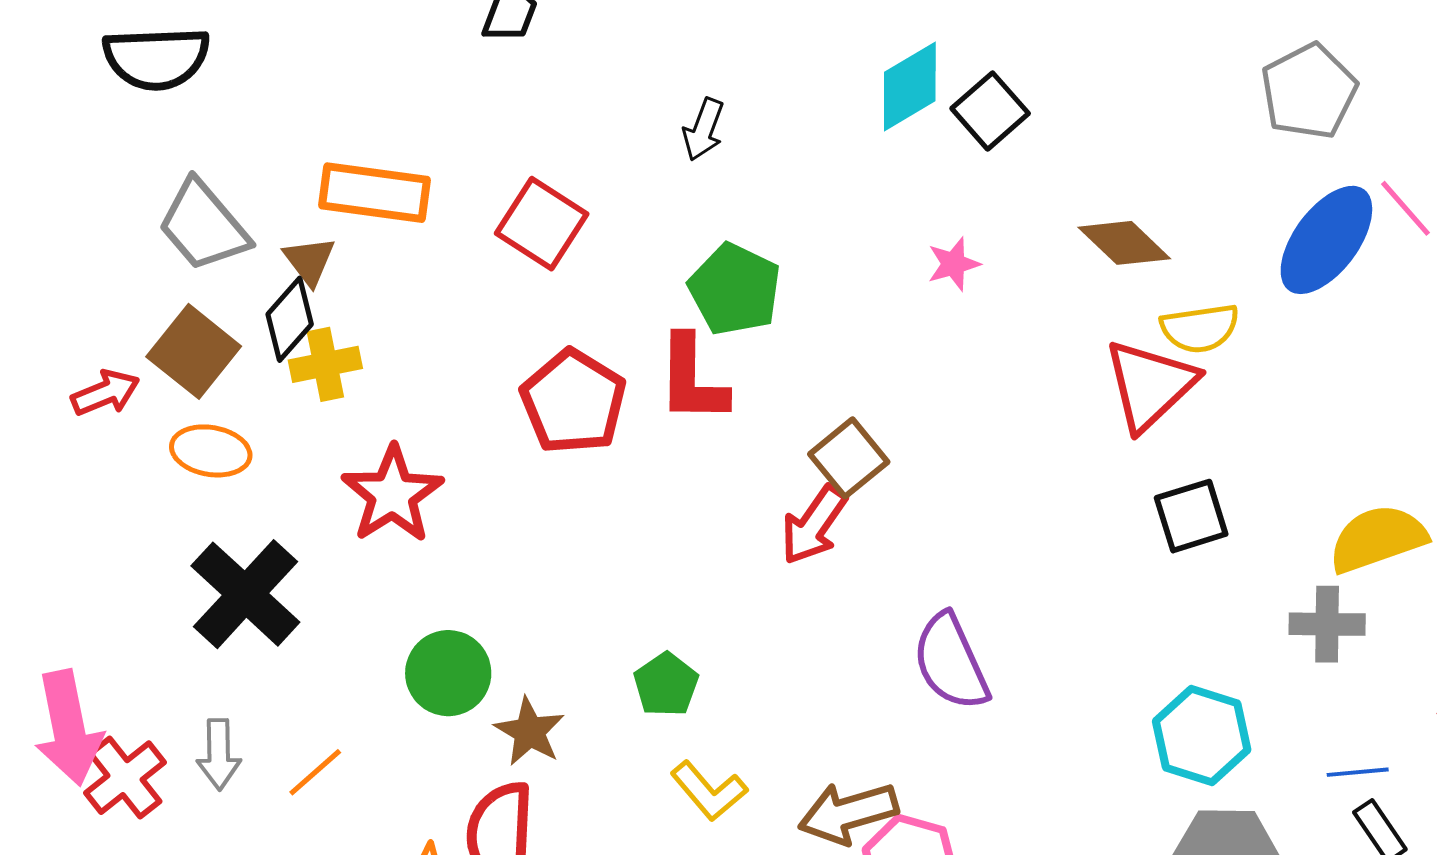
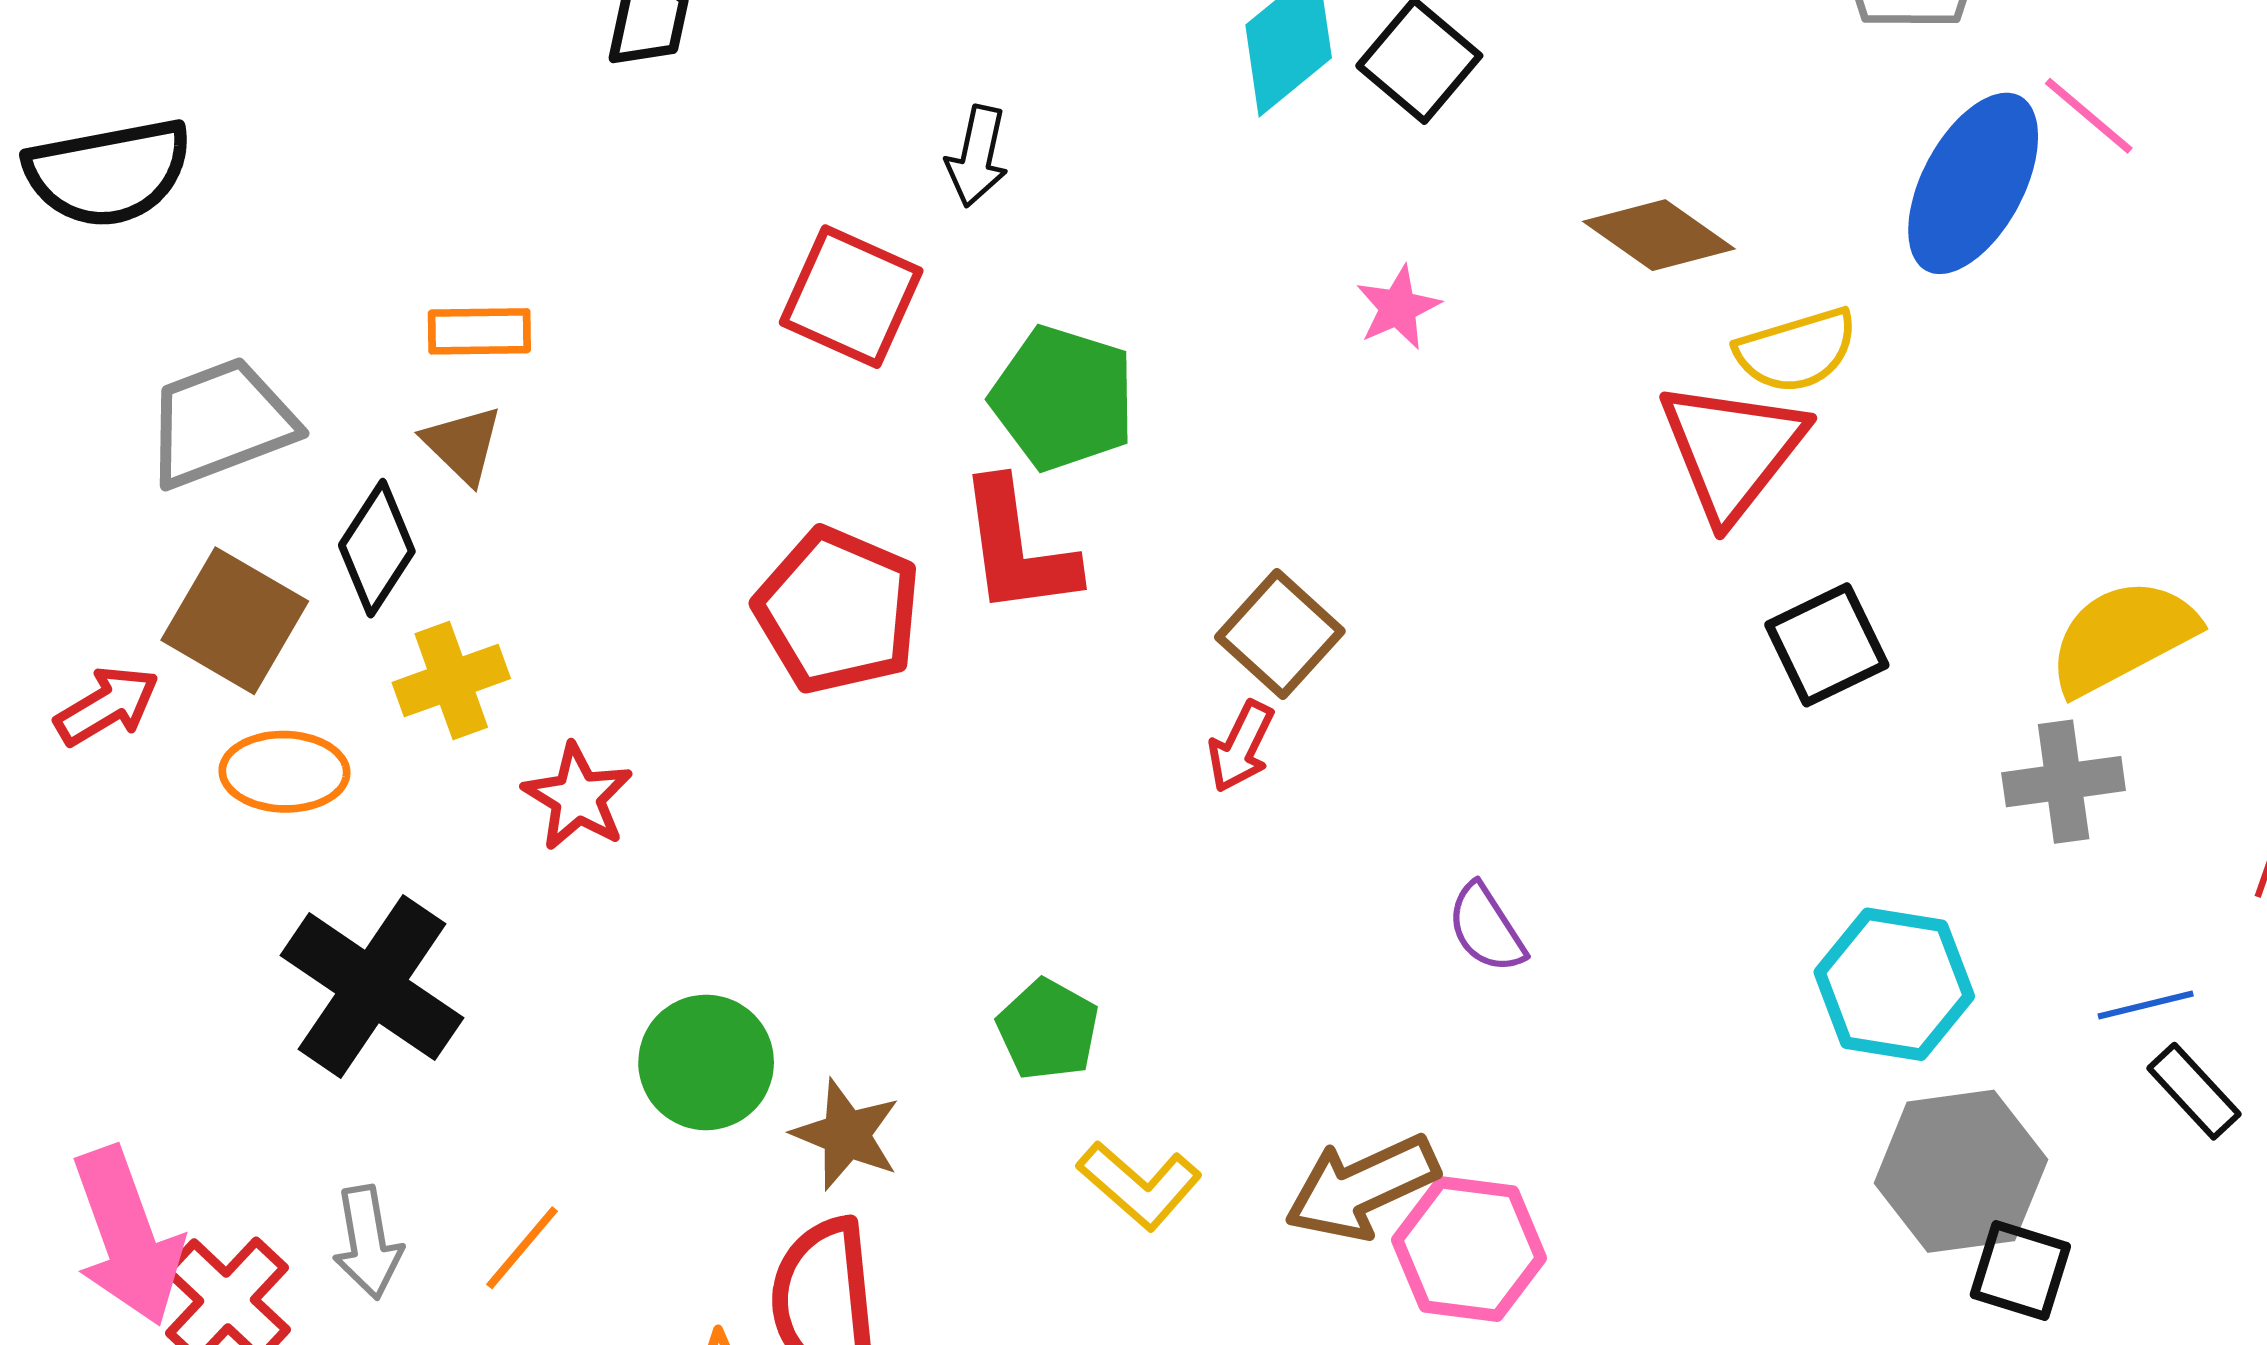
orange rectangle: (374, 193) -> (479, 331), size x0.6
red square: (542, 224) -> (851, 297), moved
gray trapezoid: (203, 226) -> (221, 423), turned 118
brown triangle: (309, 261) -> (463, 444), moved
yellow cross: (325, 364) -> (451, 680), moved
red star: (393, 494) -> (578, 797), size x0.7
red arrow: (814, 525) -> (1241, 747), size x0.7
purple semicircle: (951, 662) -> (1486, 928), size x0.6

